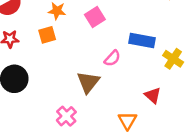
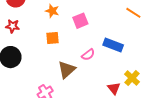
orange square: (47, 35) -> (53, 38), moved
yellow cross: (173, 59) -> (132, 78), moved

